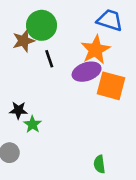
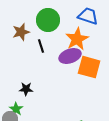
green circle: (42, 25) -> (48, 20), moved
black star: (18, 110) -> (26, 89), moved
green star: (33, 124) -> (16, 109), moved

